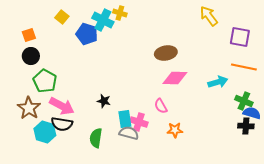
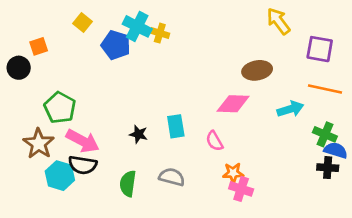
yellow cross: (120, 13) -> (160, 33), moved
brown ellipse: (166, 53) -> (257, 70), moved
black circle: (31, 56) -> (19, 68), moved
cyan rectangle: (125, 119) -> (176, 126), moved
pink cross: (139, 122) -> (241, 189), moved

